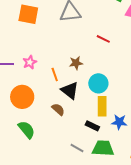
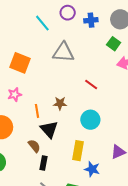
orange square: (28, 14) -> (20, 63), moved
cyan circle: (98, 83) -> (90, 120), moved
black rectangle: (92, 126) -> (44, 163), moved, turned 64

